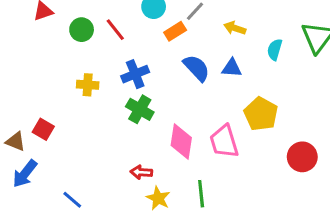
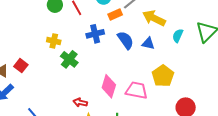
yellow arrow: (235, 28) -> (154, 18), size x1.6
blue cross: (135, 74) -> (95, 34), moved
green cross: (140, 109) -> (69, 59), moved
pink trapezoid: (224, 142) -> (137, 90), turned 110

